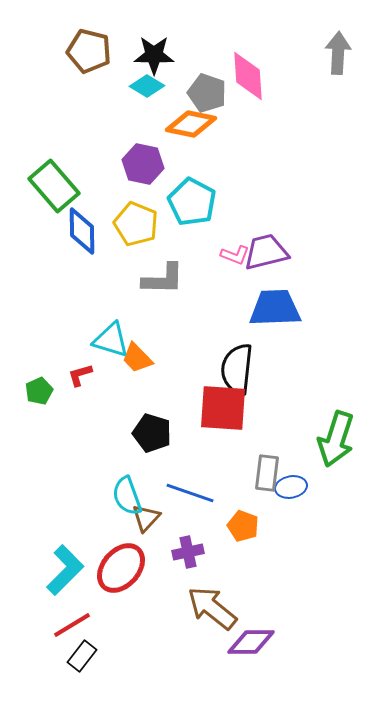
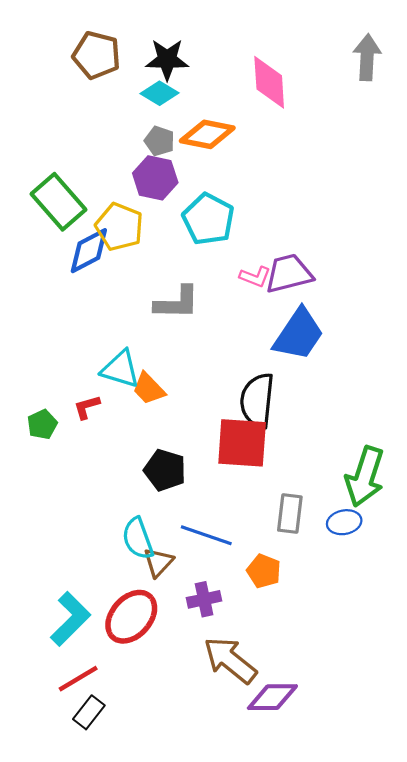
gray pentagon: (207, 93) -> (160, 141), moved, size x0.7
yellow pentagon: (136, 224) -> (119, 227), moved
blue diamond: (82, 231) -> (89, 251), turned 63
blue trapezoid: (275, 308) -> (299, 334), turned 126
blue ellipse: (291, 487) -> (344, 522), moved

